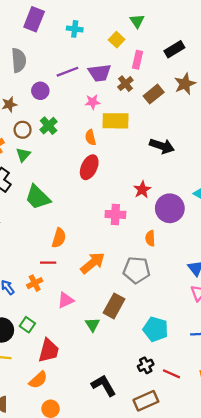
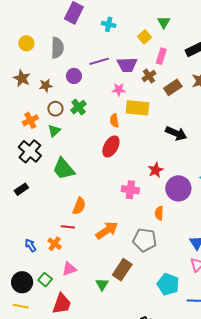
orange cross: (35, 283) -> (55, 244), turned -32
pink triangle: (66, 300) -> (69, 269), moved
cyan pentagon: (156, 329) -> (168, 284), moved

